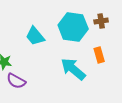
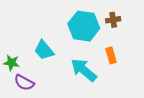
cyan trapezoid: (35, 36) -> (44, 50), moved

